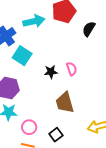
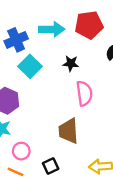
pink semicircle: (72, 69) -> (84, 93), size x1.5
black star: (51, 72) -> (71, 63), moved

